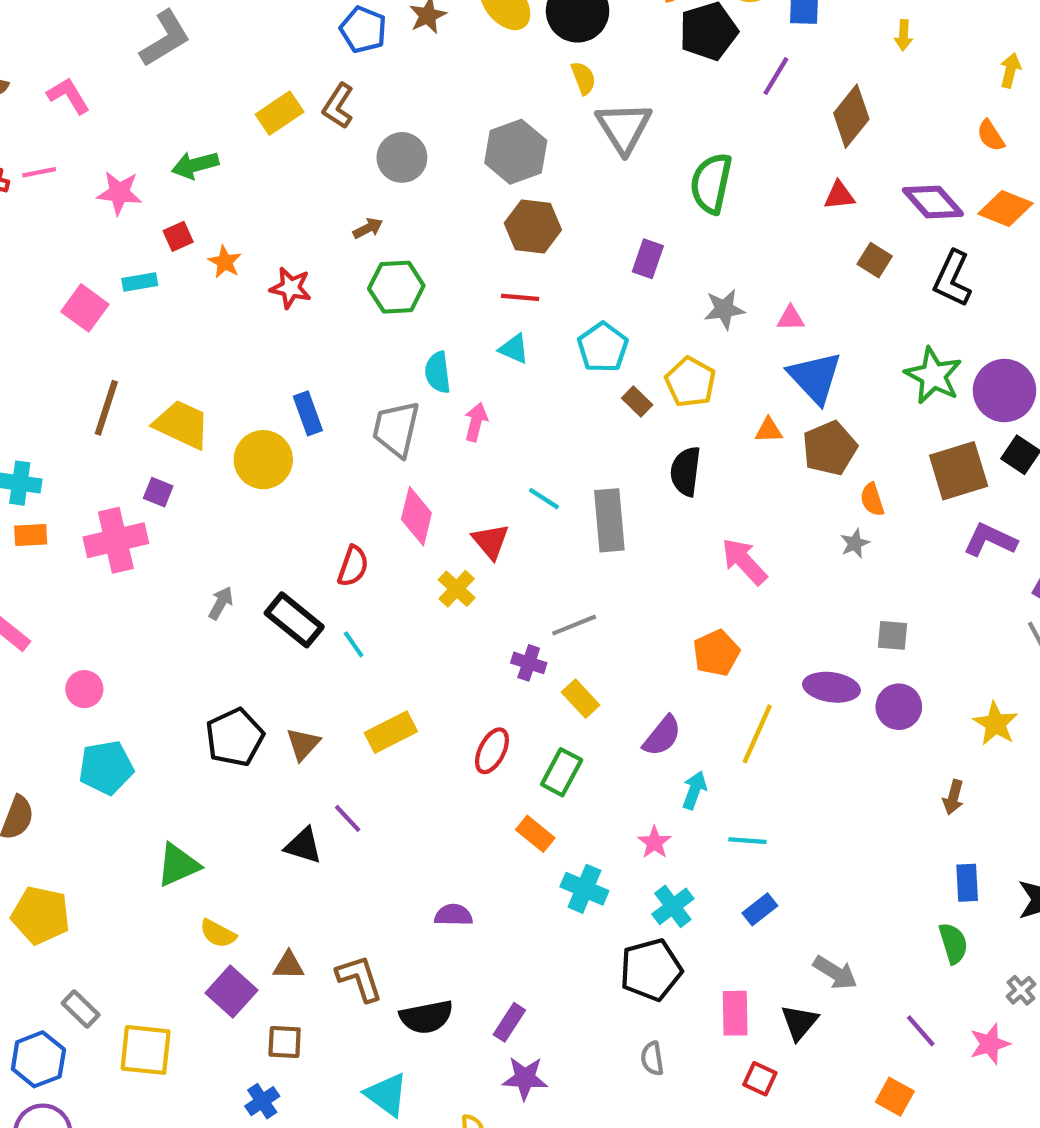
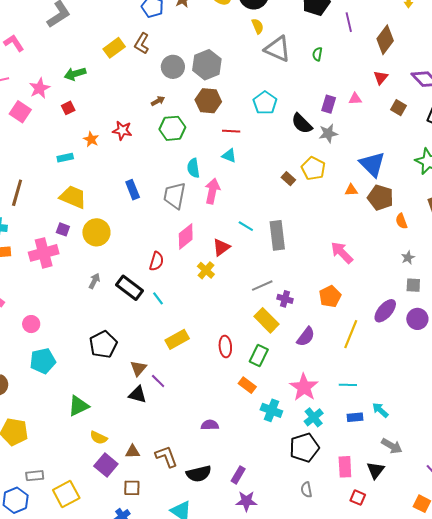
purple line: (776, 76) -> (349, 22), turned -42
gray triangle: (624, 127) -> (277, 49), turned -32
gray hexagon: (516, 152) -> (207, 65), moved
green semicircle: (711, 183) -> (317, 54), moved, size x0.5
pink star: (119, 193) -> (40, 88), turned -30
red triangle: (839, 195) -> (381, 78), turned -42
brown hexagon: (533, 226) -> (208, 101), moved
purple rectangle: (648, 259) -> (329, 104), moved
orange star: (225, 262) -> (91, 139), moved
cyan rectangle: (140, 282) -> (65, 158), moved
pink square: (85, 308) -> (20, 112), moved
pink triangle: (791, 318) -> (355, 99), moved
cyan pentagon: (603, 347) -> (265, 103), moved
brown line: (106, 408) -> (17, 193), moved
pink arrow: (476, 422) -> (212, 191), size x1.4
brown pentagon: (830, 448) -> (380, 198), turned -30
yellow circle: (263, 460) -> (96, 232), moved
black semicircle: (686, 471) -> (302, 124), moved, turned -50
pink diamond: (416, 516) -> (186, 237), turned 40
red triangle: (491, 541) -> (221, 247), turned 36
gray star: (855, 543) -> (408, 258), moved
purple cross: (529, 663) -> (285, 299), moved
purple ellipse: (831, 687) -> (385, 311), turned -55
yellow rectangle: (581, 699) -> (266, 320), size x1.4
brown triangle: (303, 744) -> (138, 368), moved
red ellipse: (492, 751) -> (225, 347), turned -30
cyan arrow: (694, 790) -> (380, 410), moved, turned -66
pink star: (655, 842) -> (304, 387), size x1.8
blue rectangle: (760, 909) -> (355, 417), turned 35
gray rectangle: (81, 1009) -> (35, 476), turned -48
yellow square: (146, 1050) -> (66, 494), turned -32

